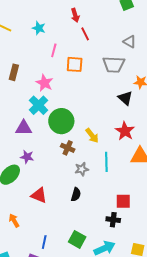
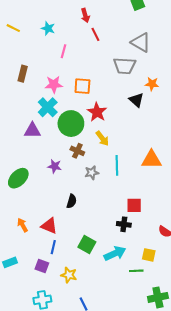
gray triangle: (130, 42) -> (141, 42), size x1.5
orange square: (75, 64) -> (82, 86), moved
pink star: (44, 83) -> (54, 84), turned -30
red star: (125, 131) -> (97, 112), moved
purple star: (27, 157) -> (55, 166), moved
black semicircle: (76, 194) -> (72, 201), moved
red triangle: (39, 195) -> (49, 226), moved

